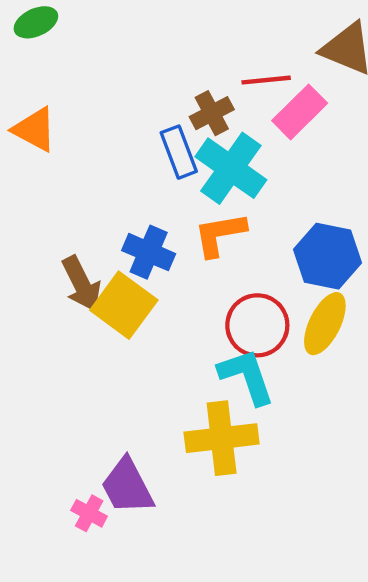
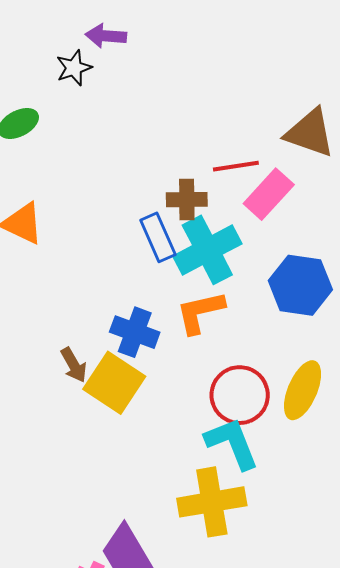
brown cross: (212, 113) -> (187, 200), turned 30
cyan cross: (231, 168) -> (207, 250), turned 30
blue hexagon: (327, 256) -> (300, 285), moved
brown arrow: (81, 284) -> (74, 365), size x0.7

